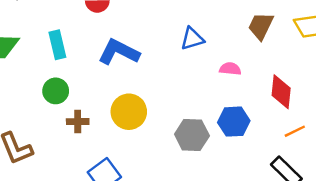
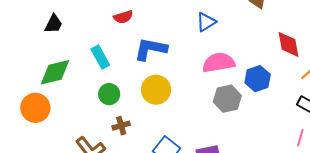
pink semicircle: (230, 69) -> (219, 63), moved, size x1.8
yellow circle: (129, 112) -> (156, 90), moved
brown cross: (78, 122) -> (121, 126), moved

